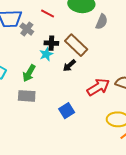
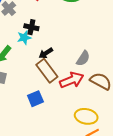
gray semicircle: (102, 22) -> (83, 58), moved
brown rectangle: (76, 45) -> (47, 71), moved

